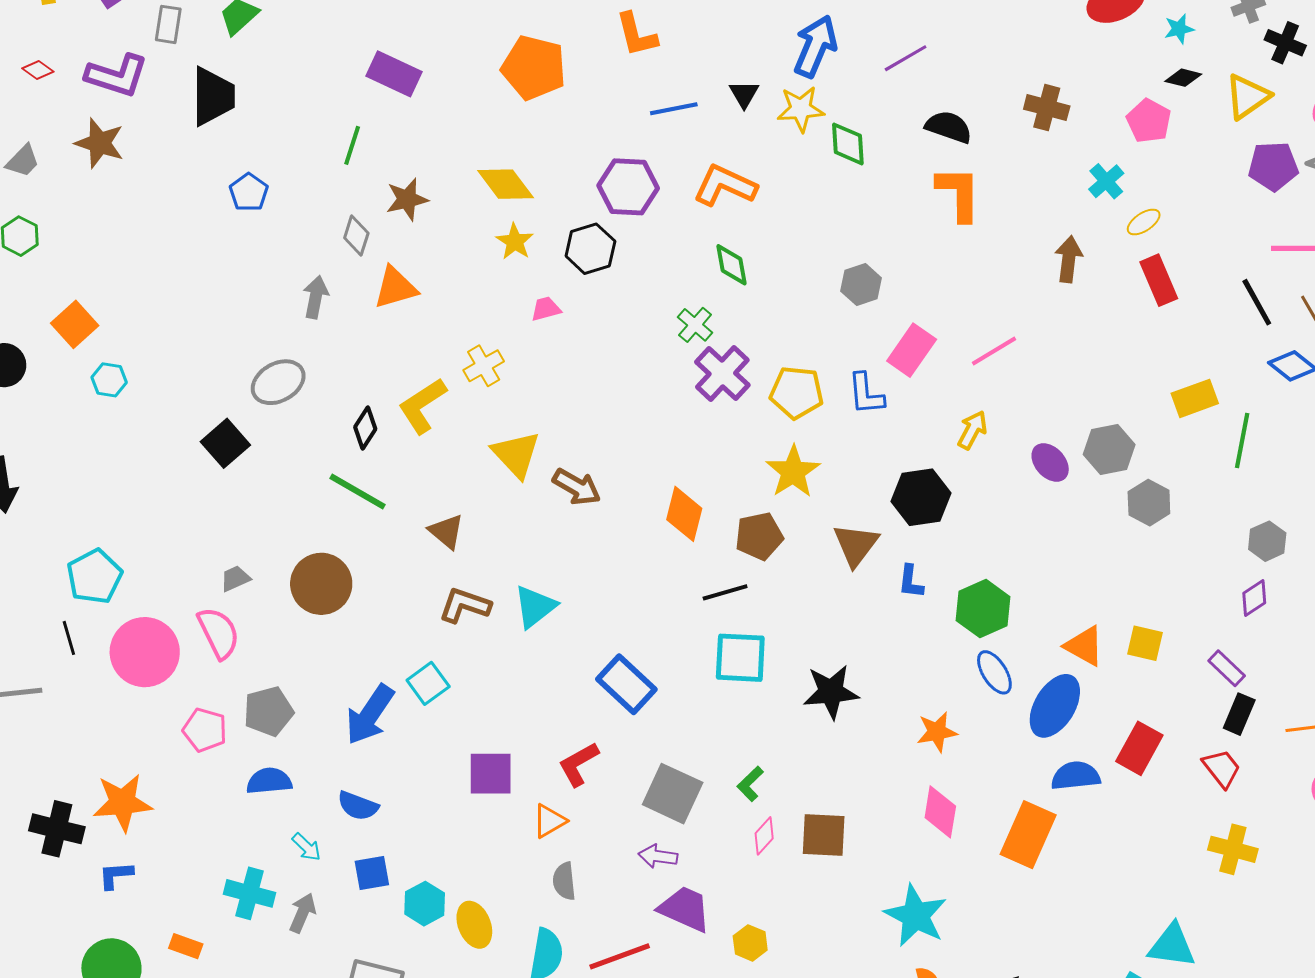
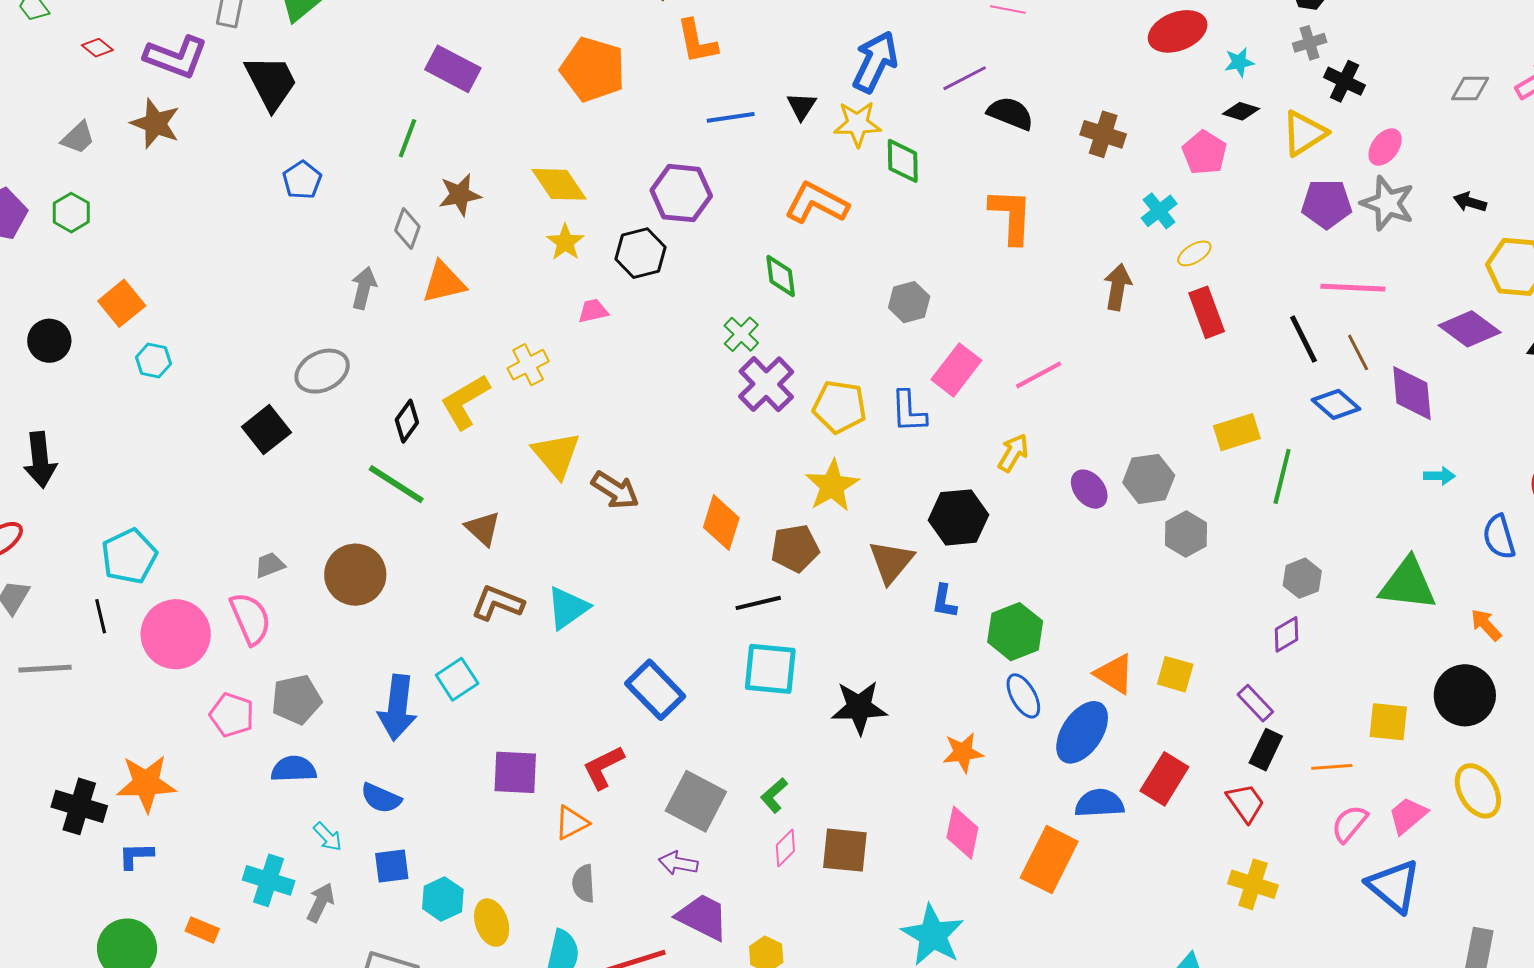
black trapezoid: (213, 96) -> (271, 82), turned -30
black semicircle: (949, 127) -> (1010, 113), moved
orange L-shape: (725, 185) -> (816, 203), moved
blue arrow: (370, 715) -> (397, 708), turned -30

